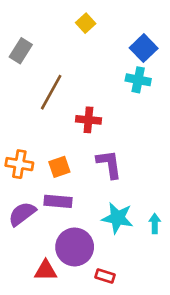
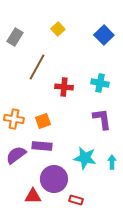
yellow square: (86, 23) -> (58, 29), moved
cyan cross: (138, 80) -> (100, 83), moved
purple L-shape: (109, 164) -> (102, 119), moved

